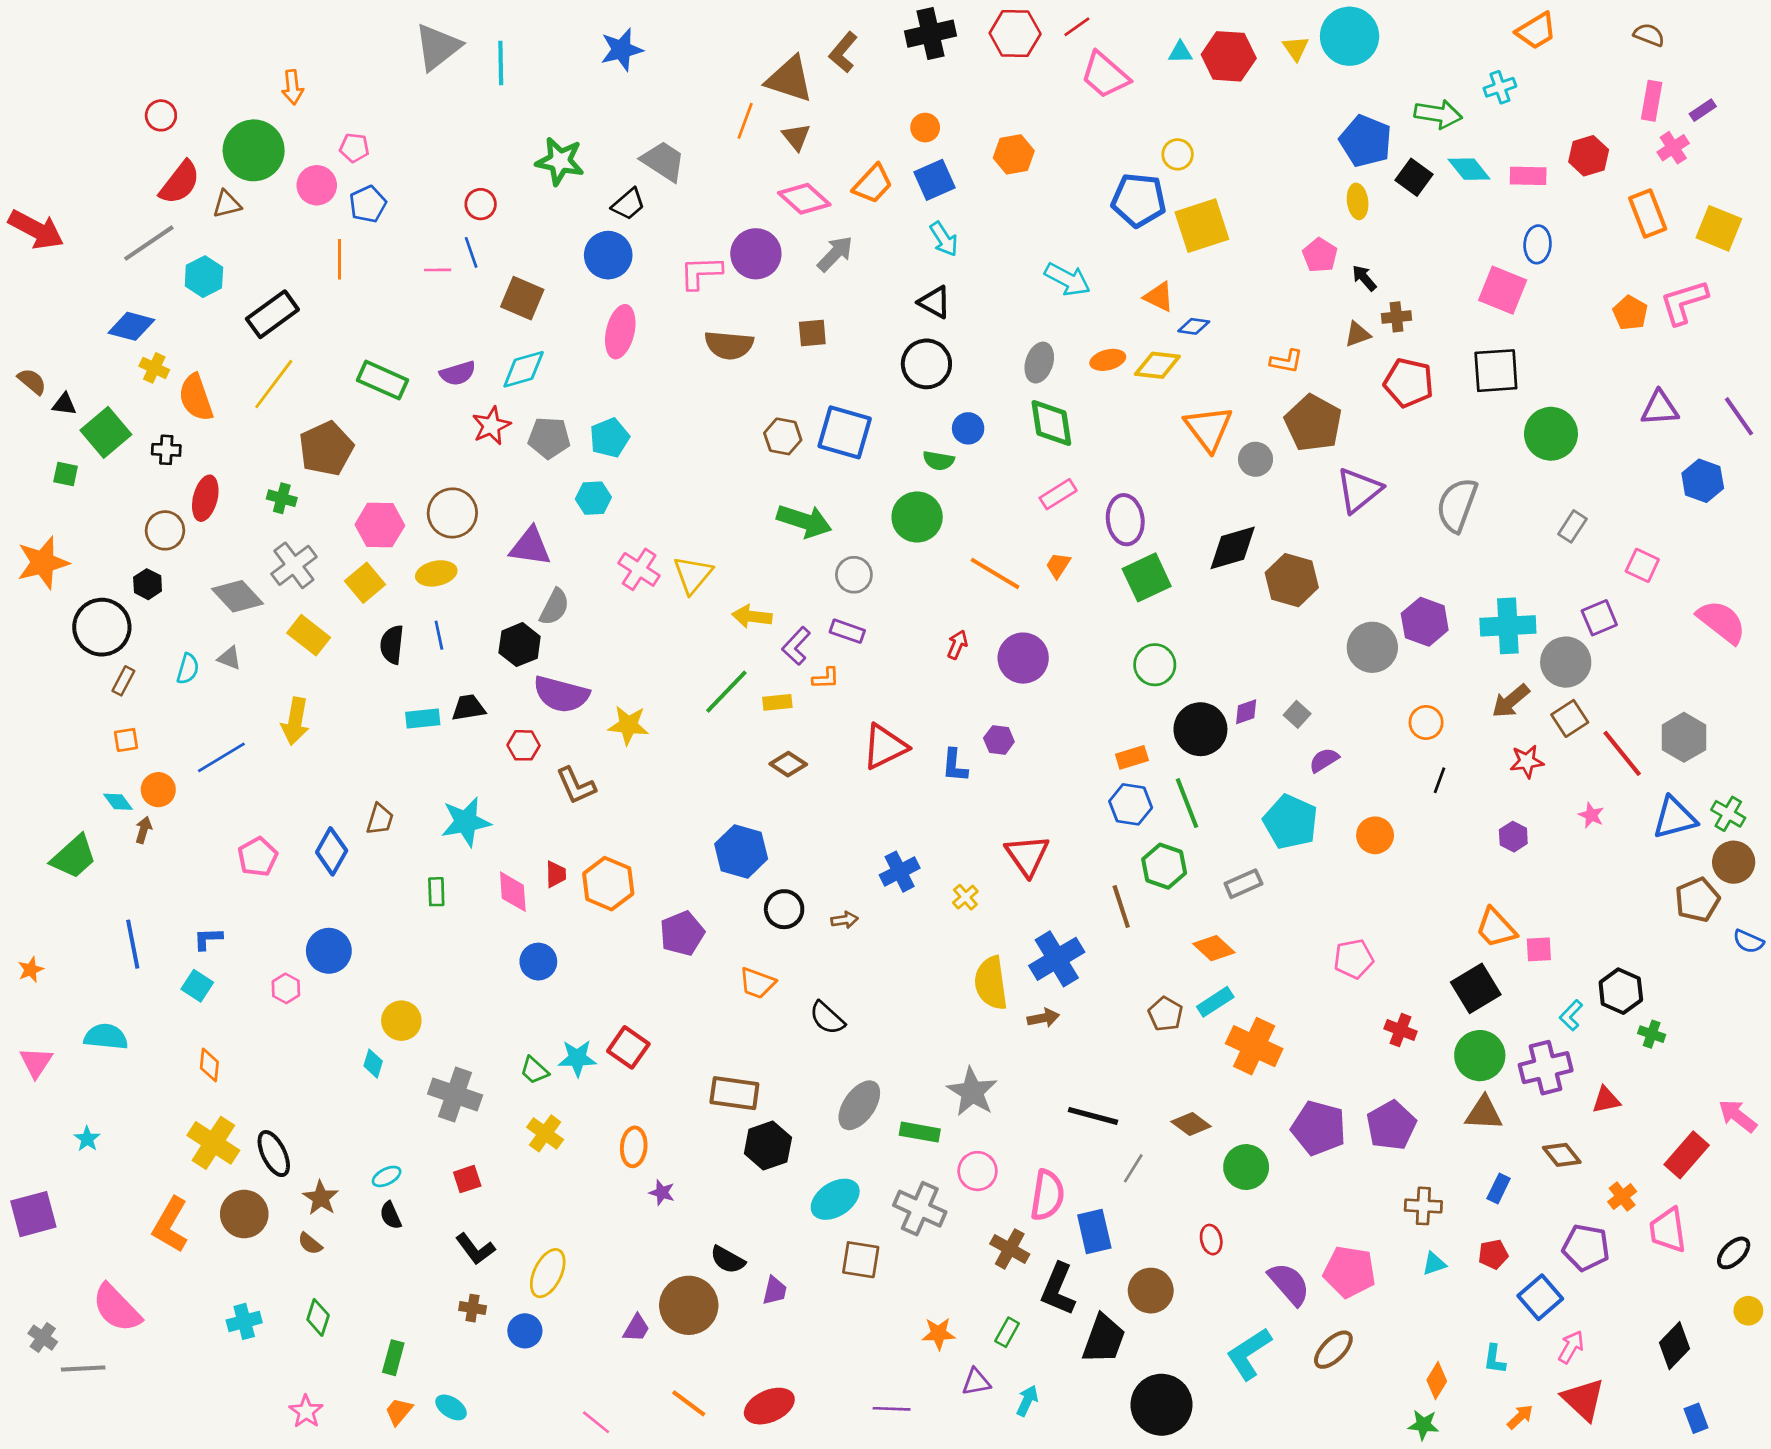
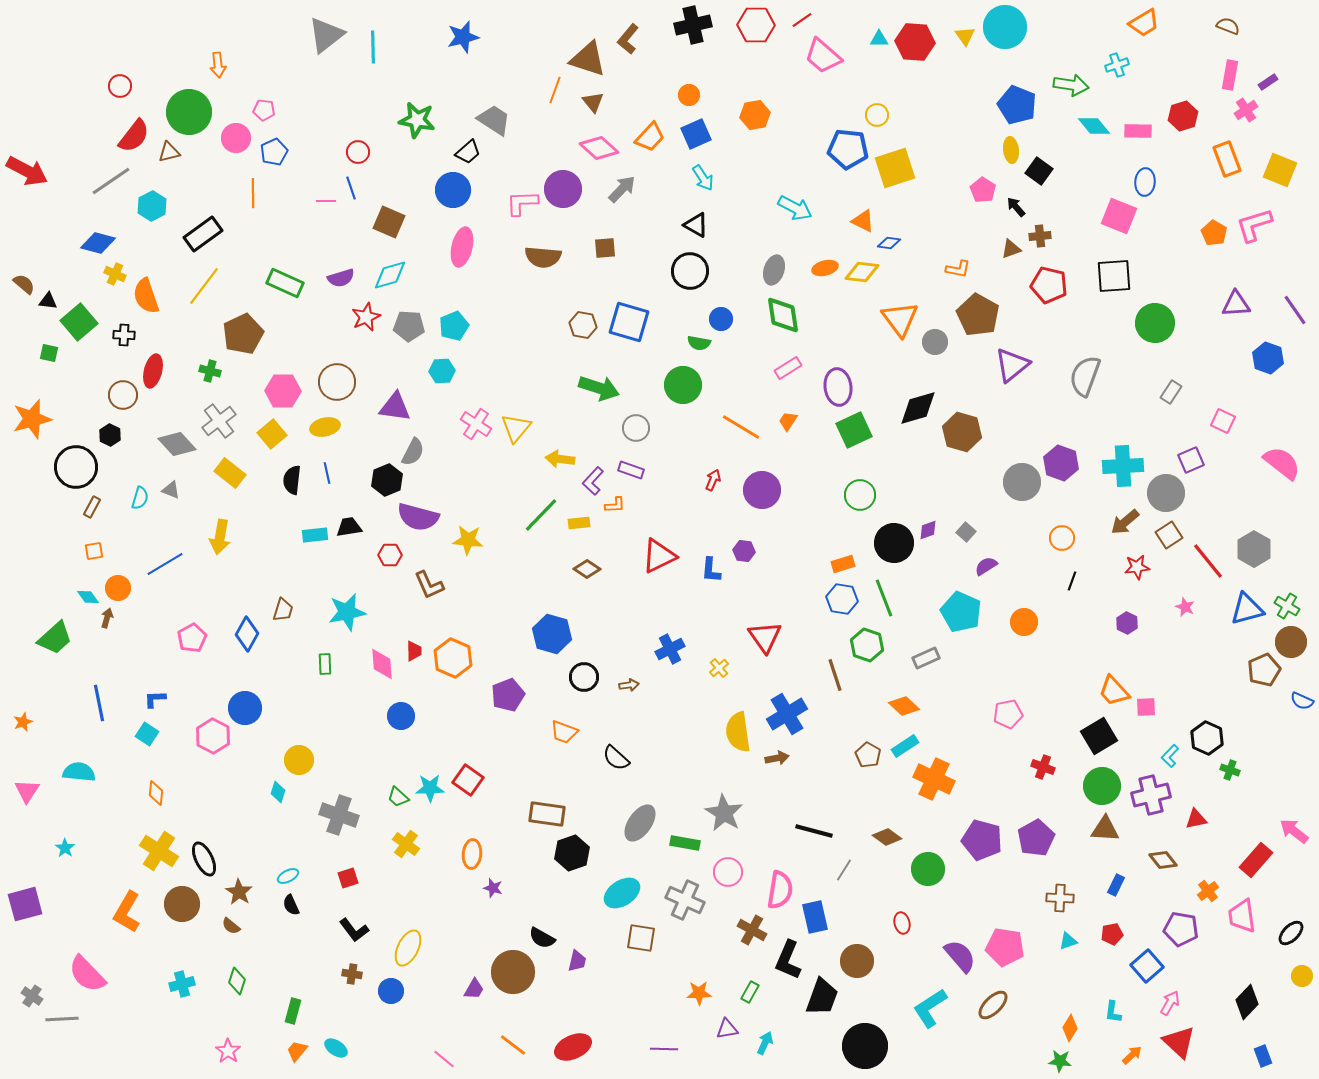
black square: (1414, 177) -> (1039, 171), moved
pink hexagon: (286, 988) -> (213, 736), size x1.6

